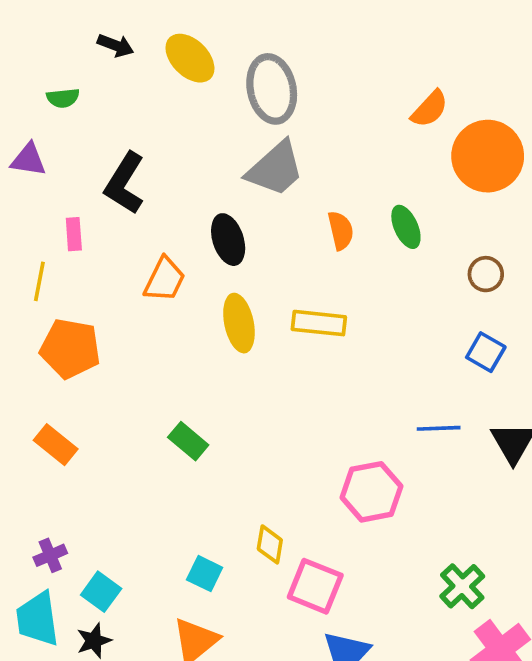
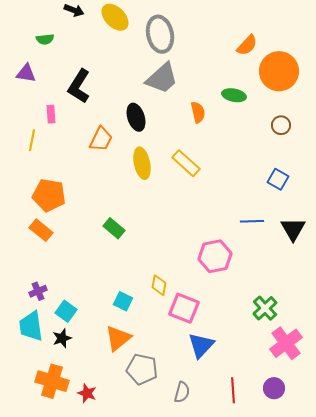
green ellipse: (406, 227) -> (234, 95), moved, turned -55
brown circle: (486, 274) -> (281, 125), moved
yellow rectangle: (319, 323) -> (186, 163), turned 36
orange pentagon: (70, 348) -> (49, 195), moved

